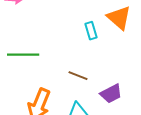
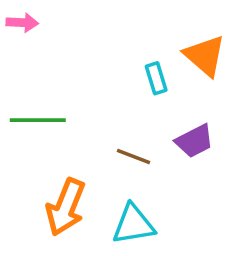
purple trapezoid: (111, 94) -> (194, 141), moved

